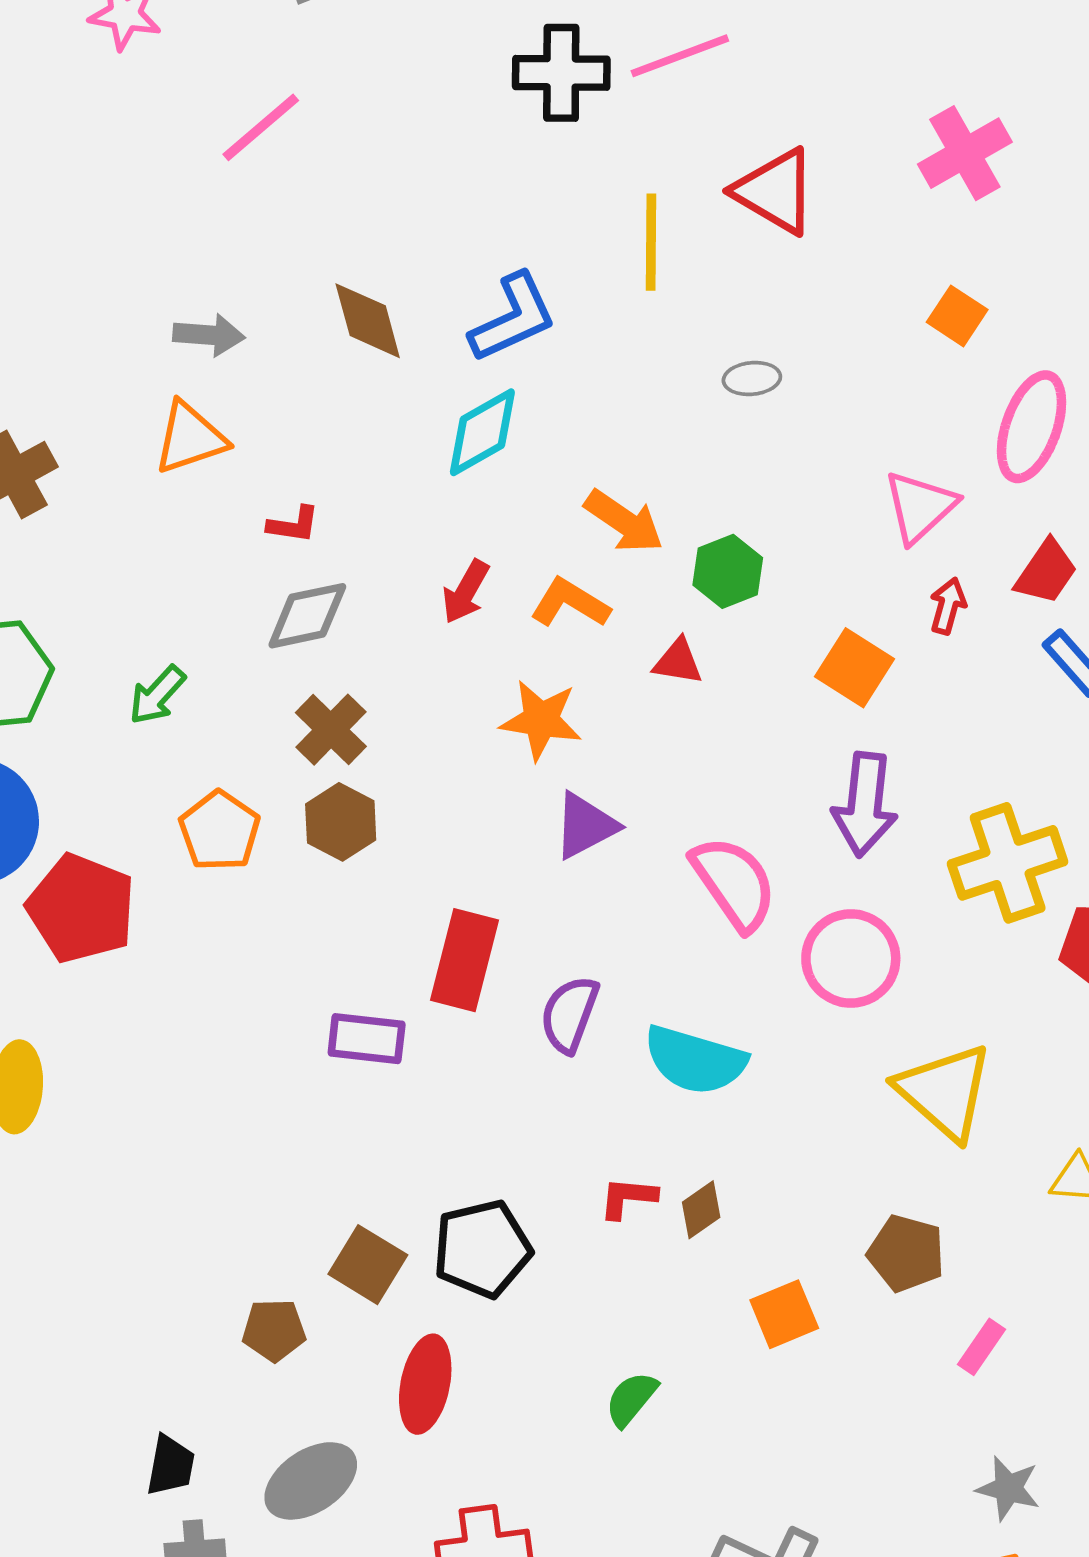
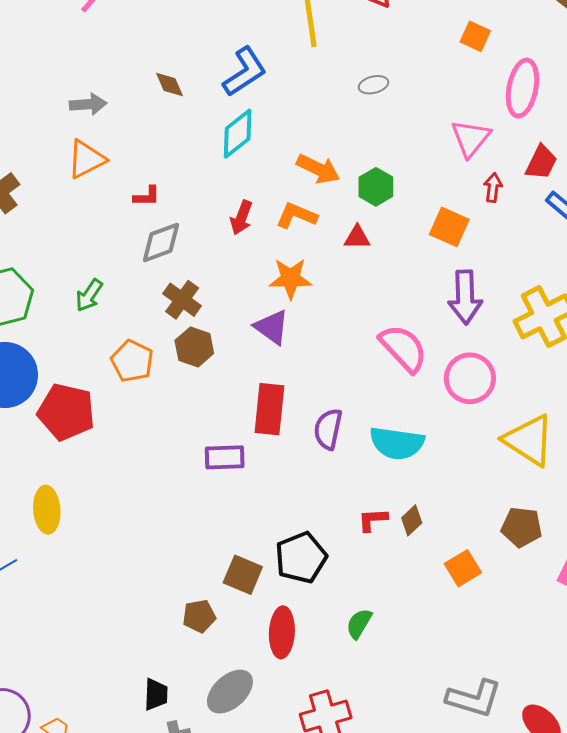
brown diamond: (368, 321) -> (169, 85), size x0.7
purple triangle: (585, 826) -> (272, 327), moved, turned -48
green semicircle: (631, 1399) -> (359, 624), moved

